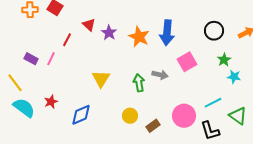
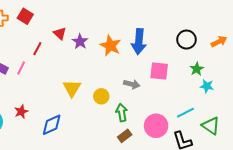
pink square: (187, 62) -> (159, 71), turned 36
green arrow: (139, 83) -> (122, 113), moved
yellow circle: (130, 116) -> (101, 96), moved

